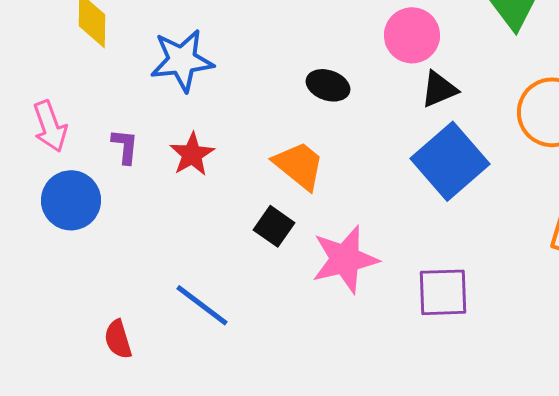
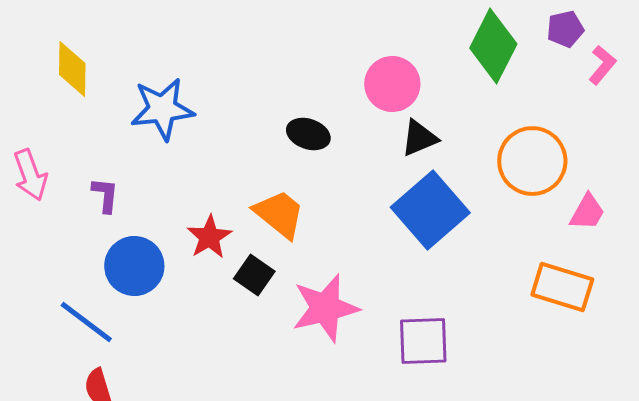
red star: (192, 154) -> (209, 237), moved
blue circle: (71, 200) -> (134, 266), moved
blue line: (202, 305) -> (86, 322), moved

